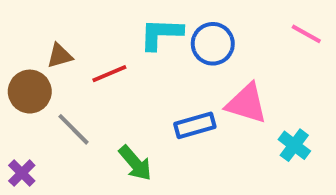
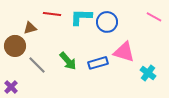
red line: (109, 74) -> (52, 14), moved, turned 30
green arrow: (135, 163) -> (68, 61), moved

